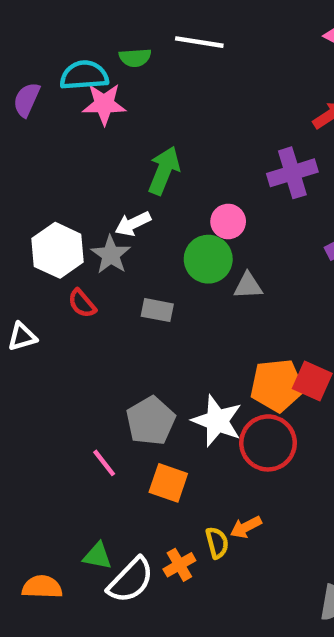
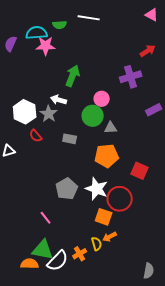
white arrow: (133, 224) -> (59, 100), turned 42
orange pentagon: (277, 385) -> (107, 156), moved
pink line: (104, 463) -> (46, 218), moved
orange square: (168, 483) -> (104, 217), moved
green triangle: (97, 556) -> (43, 250), size x1.6
orange semicircle: (42, 587) -> (30, 264), moved

